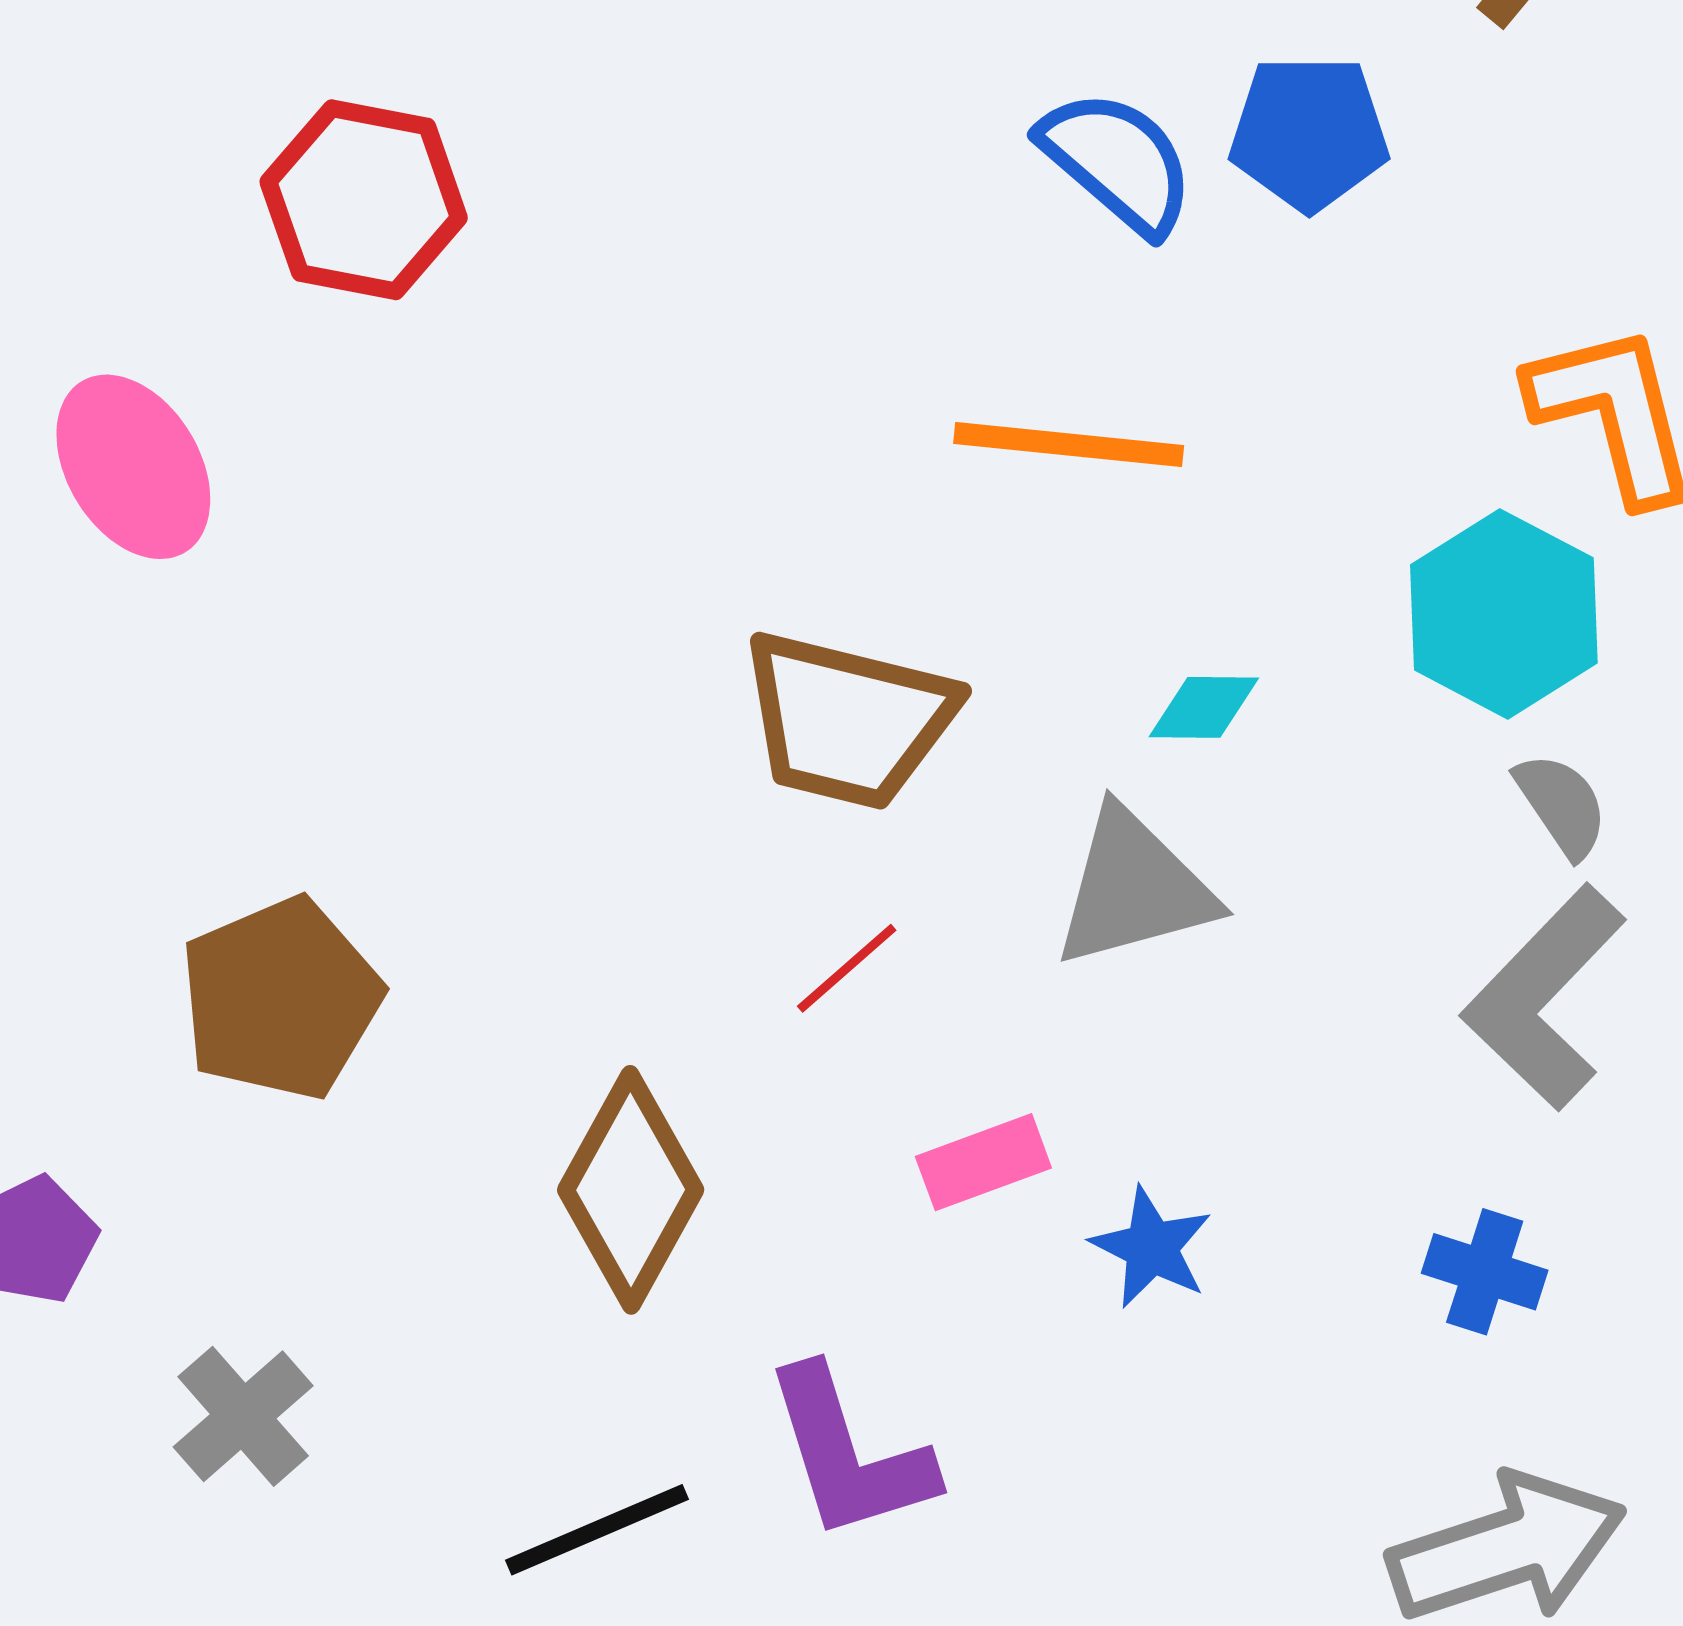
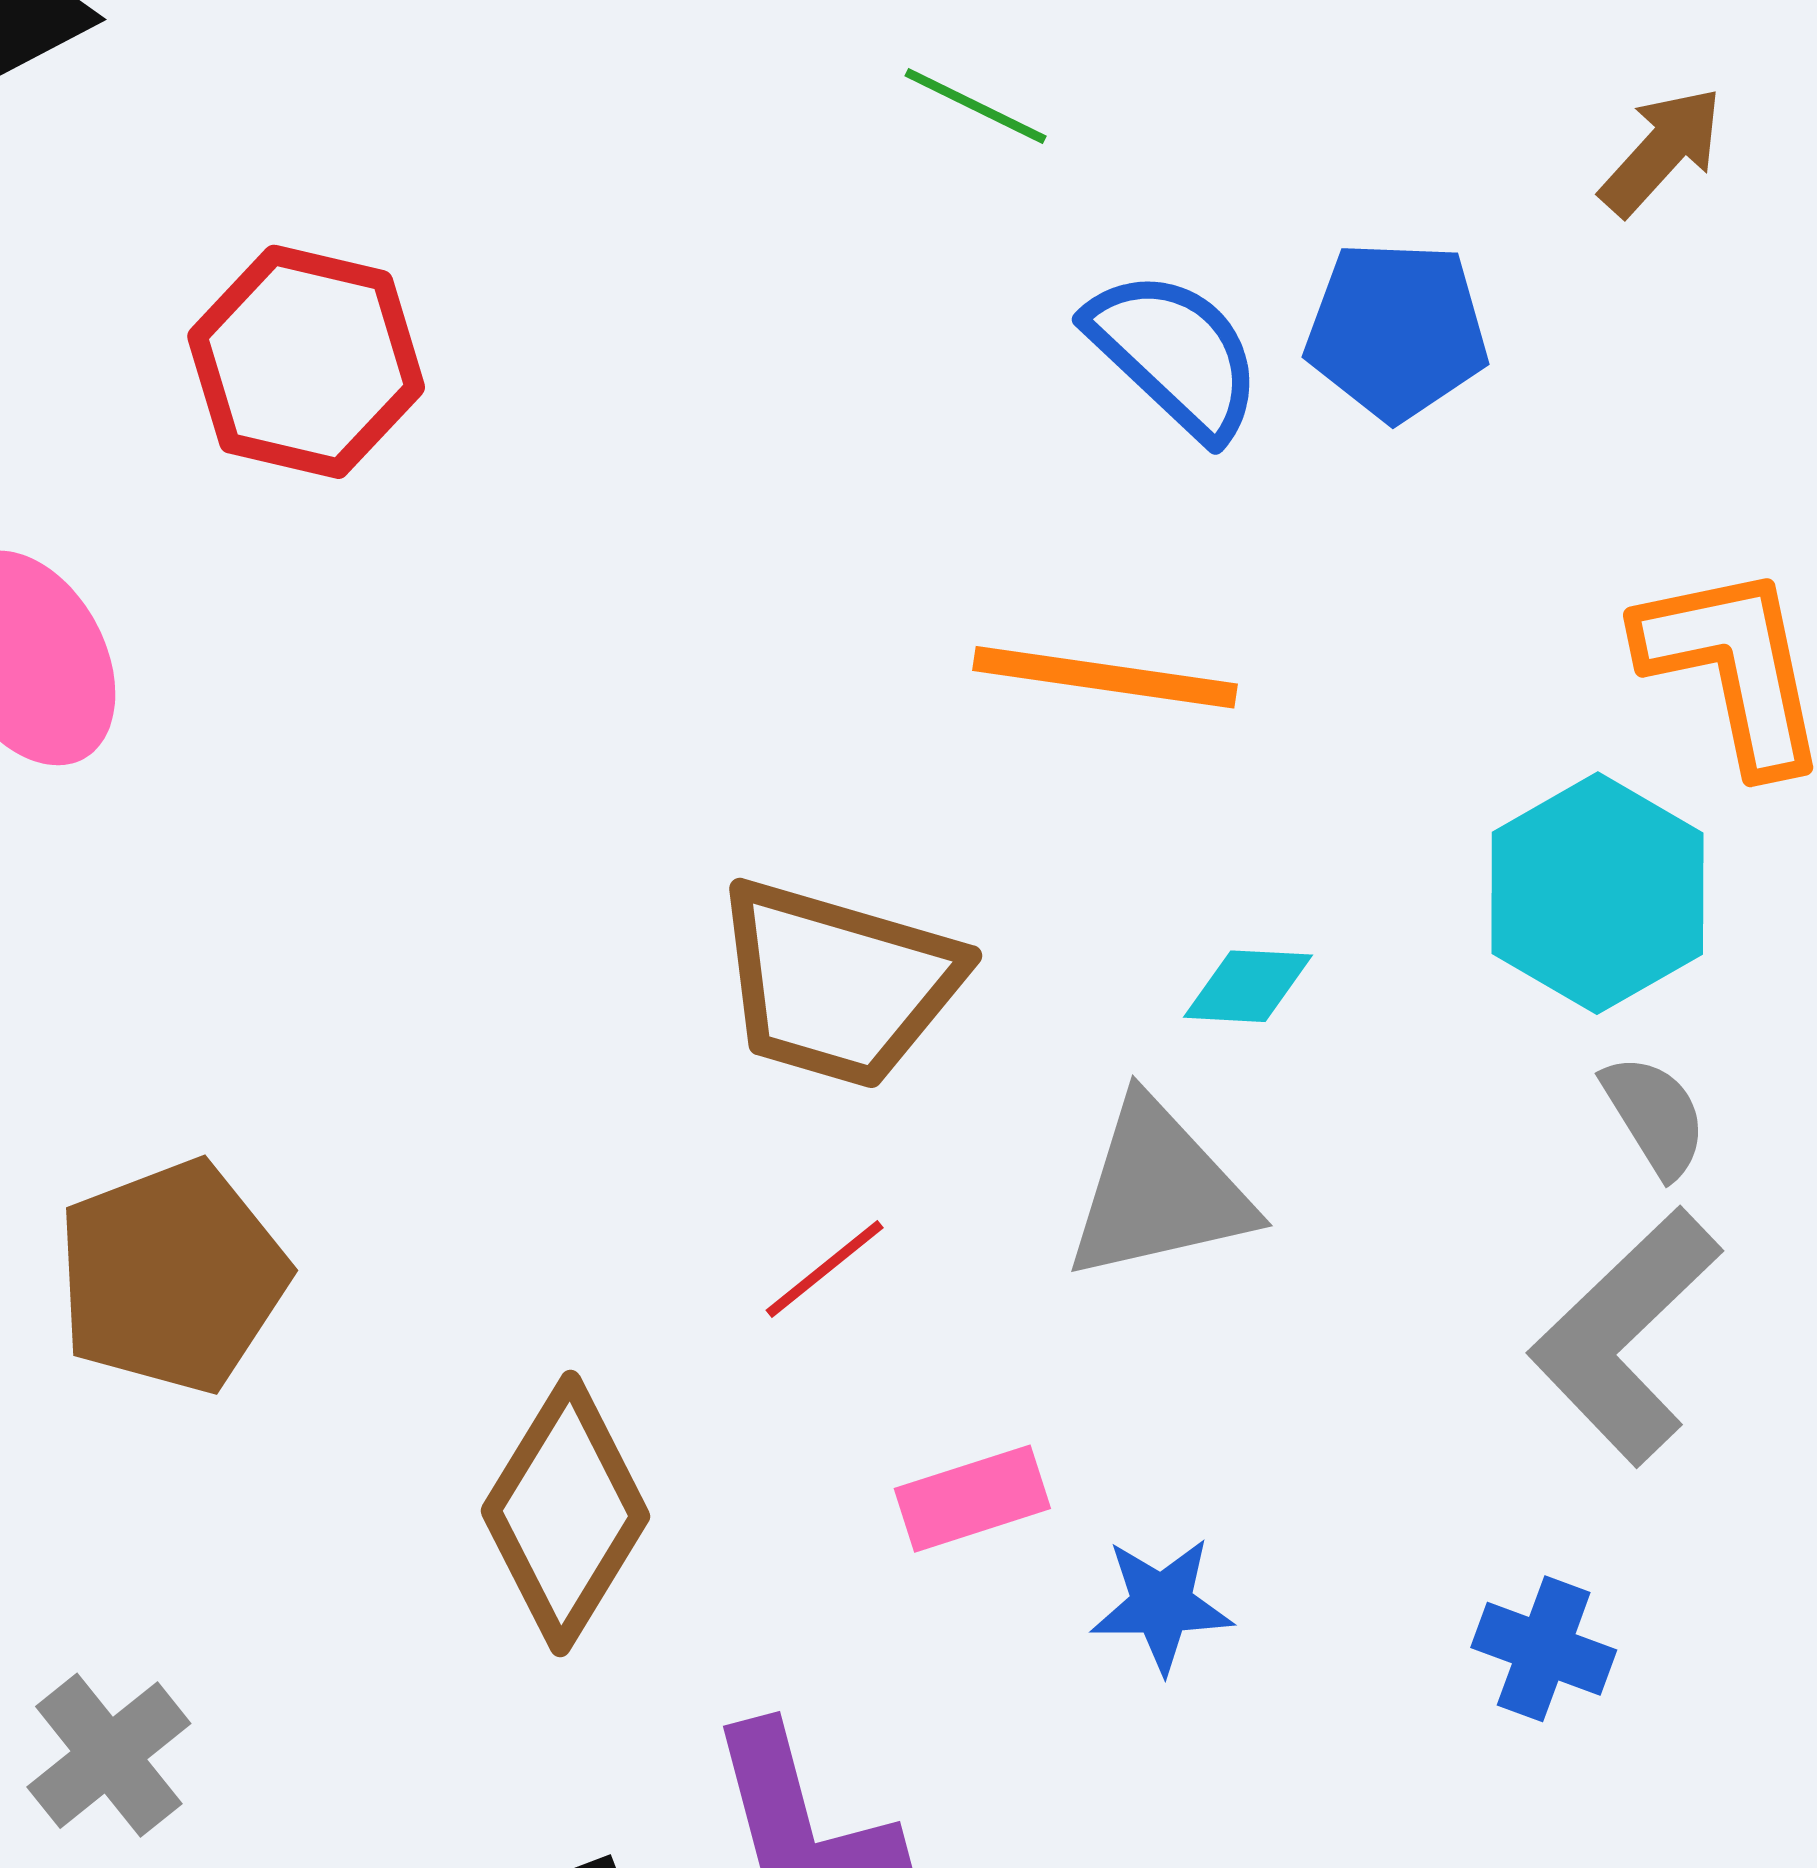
blue star: (1151, 1247) -> (1162, 1605), turned -30

